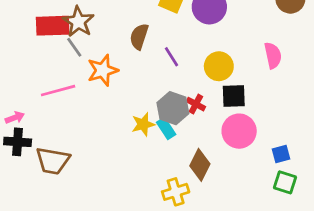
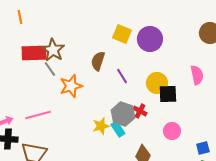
pink line: (58, 91) -> (38, 115), moved
black square: (234, 96) -> (168, 94), moved
pink circle: (239, 131) -> (172, 131), size x0.7

